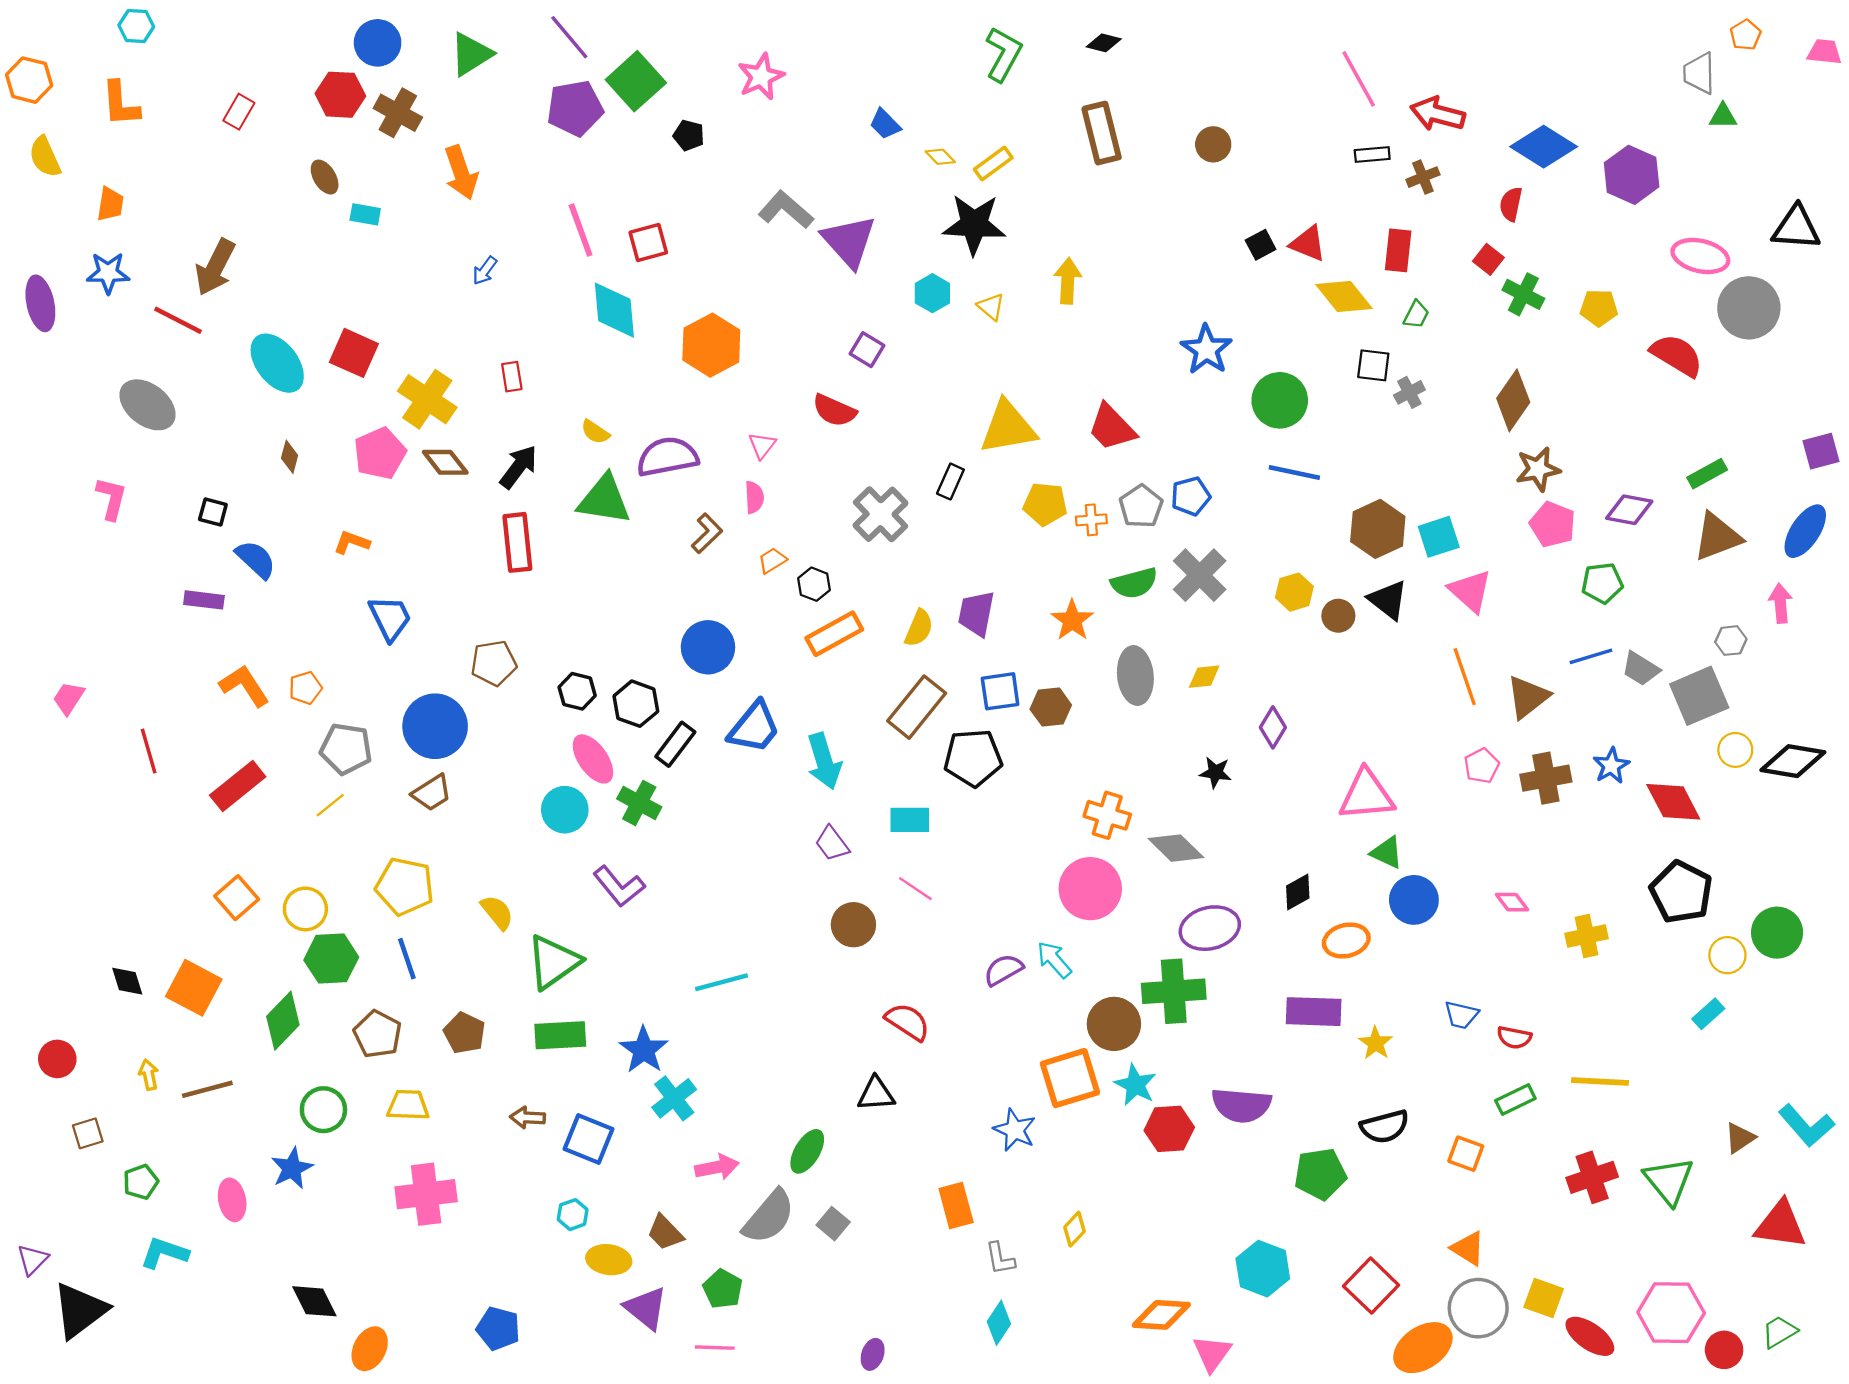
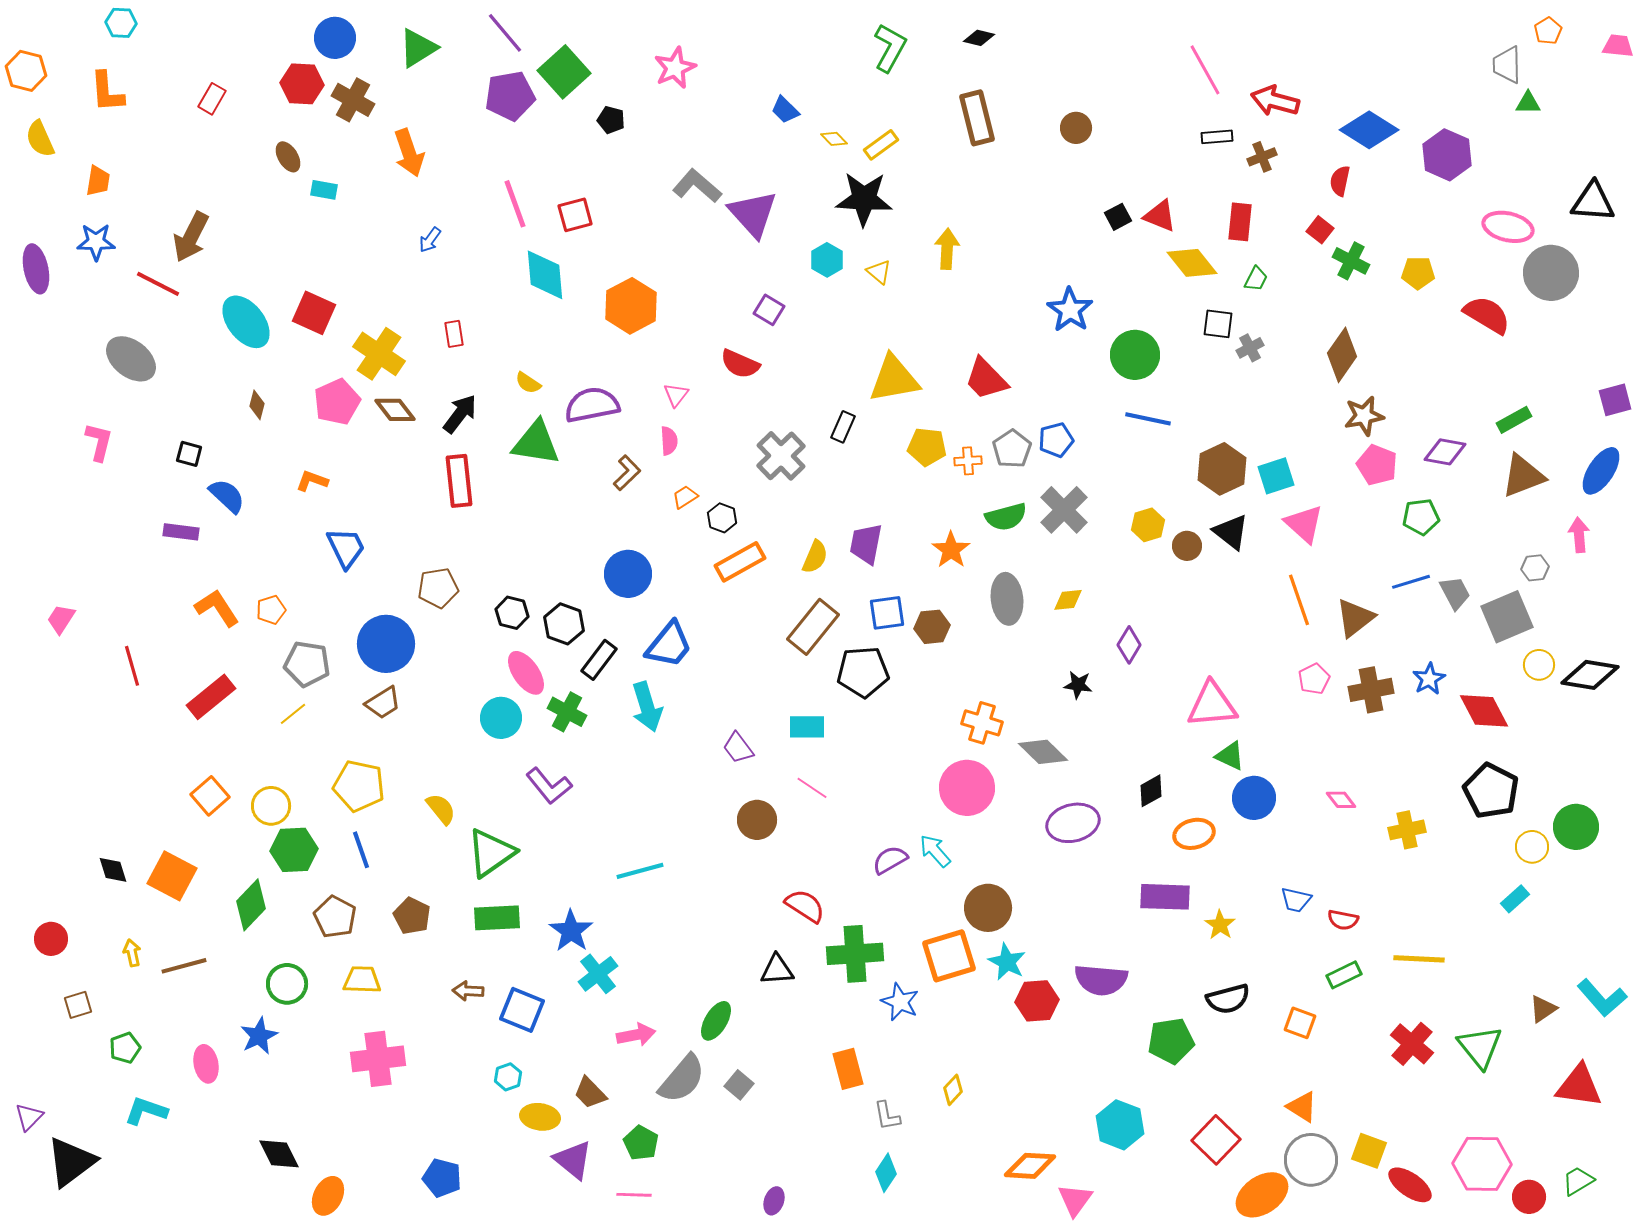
gray trapezoid: (1641, 669) -> (1455, 593), turned -150
cyan arrow: (824, 761) -> (647, 707), moved
green cross: (1174, 991) -> (855, 954), moved
red cross: (1592, 1177) -> (1412, 1044), turned -30

